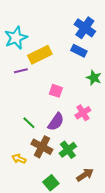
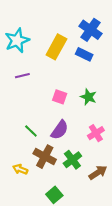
yellow rectangle: (40, 55) -> (56, 47), moved, turned -35
green star: (94, 78) -> (88, 97), moved
pink cross: (83, 113) -> (96, 133), moved
brown arrow: (85, 175) -> (98, 172), moved

